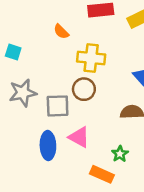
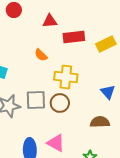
gray square: (58, 106) -> (36, 100), moved

